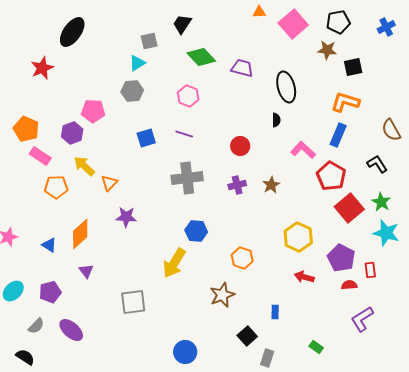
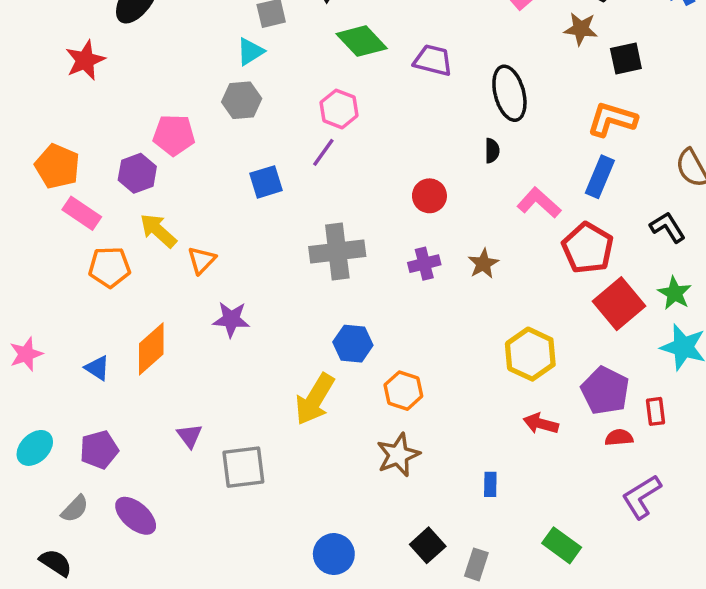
purple line: (184, 134) -> (323, 152), moved, turned -72
orange hexagon: (242, 258) -> (403, 391), moved
purple triangle: (86, 271) -> (190, 436), moved
black square: (247, 336) -> (428, 545), moved
green rectangle: (316, 347) -> (562, 545), size x1.5

